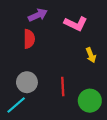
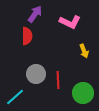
purple arrow: (38, 15) -> (35, 14), turned -30
gray circle: (27, 82) -> (36, 74), moved

